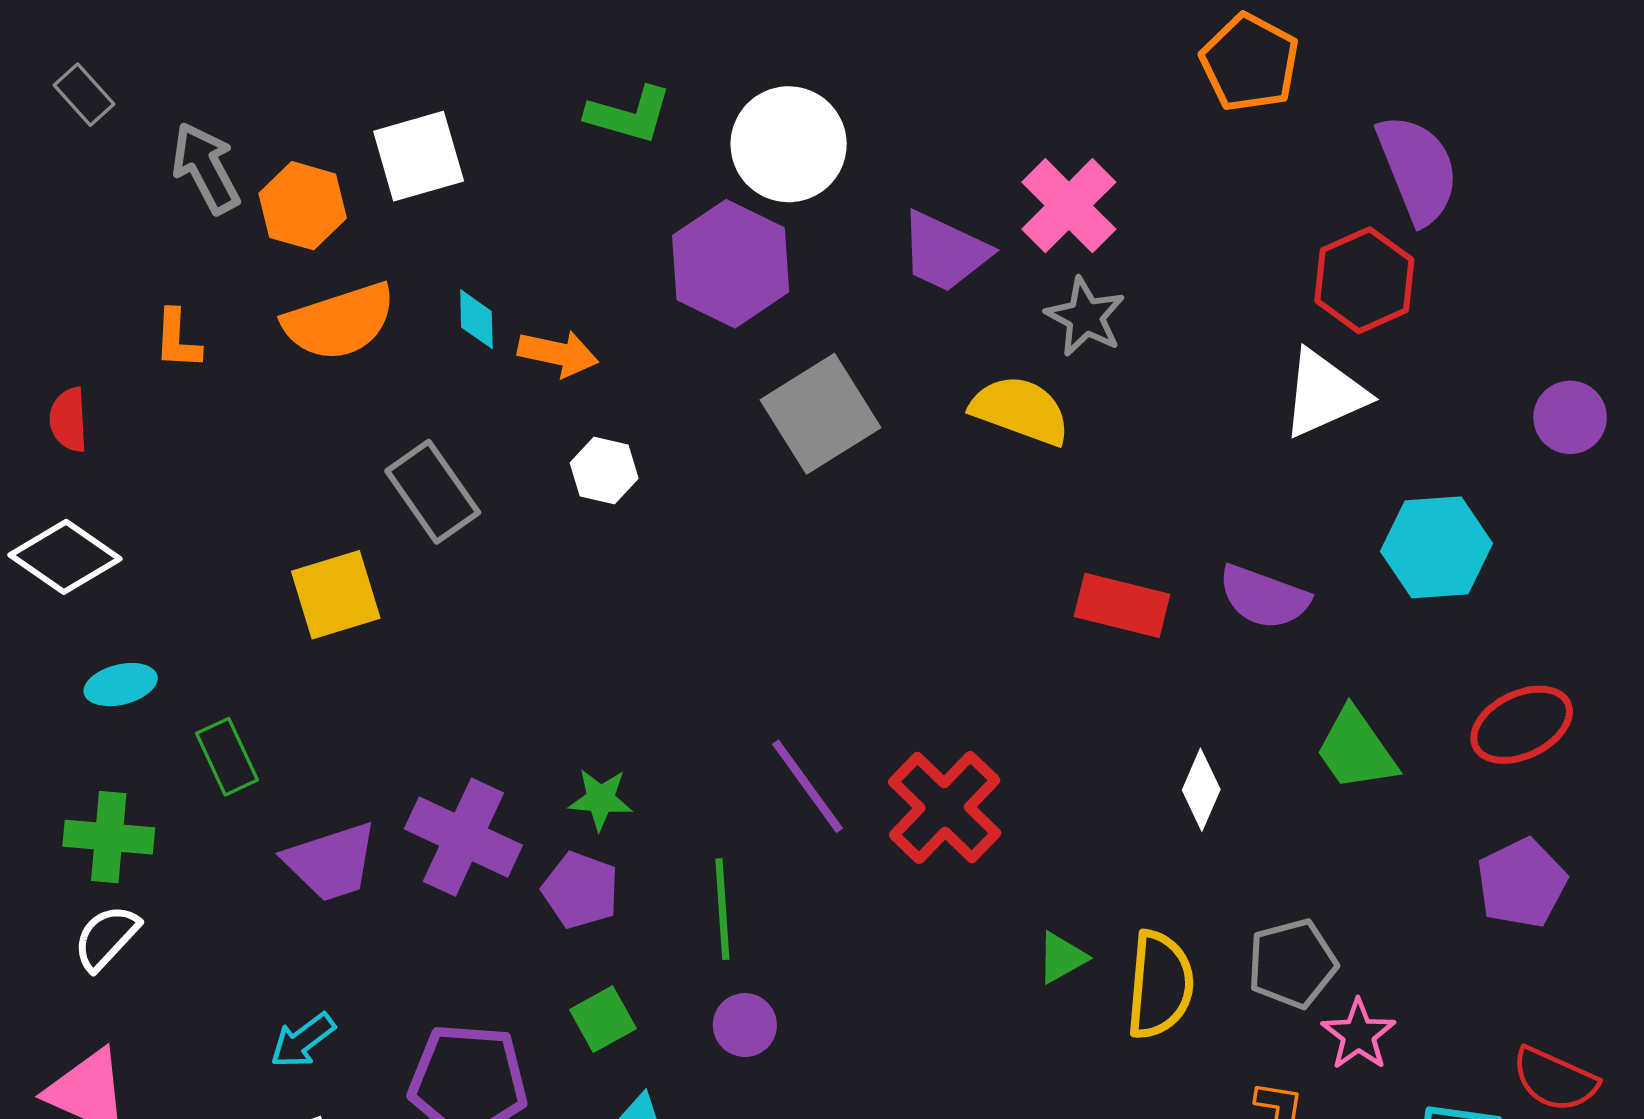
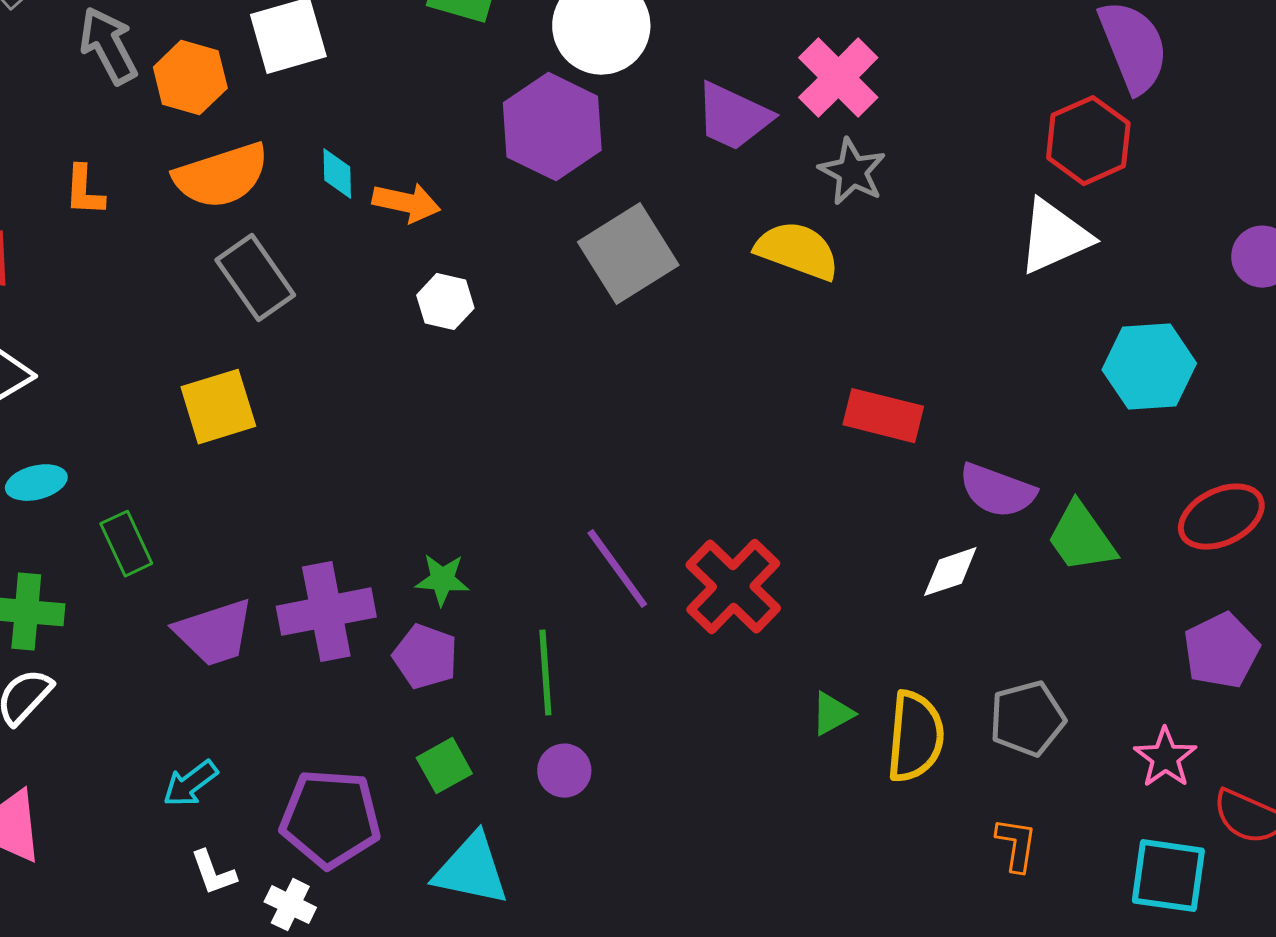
gray rectangle: (433, 492) -> (255, 278), moved
purple semicircle: (1264, 597) -> (997, 491), moved
white diamond: (1201, 790) -> (950, 572), turned 48
purple cross: (463, 837) -> (326, 612), turned -36
pink star: (1358, 1035) -> (1165, 758), moved

